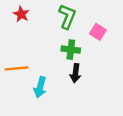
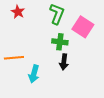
pink square: (98, 32) -> (83, 27), size x1.5

